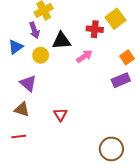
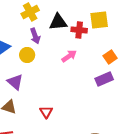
yellow square: (116, 19) -> (99, 20), turned 30
purple arrow: (34, 30) -> (35, 36), moved
black triangle: (61, 41) -> (58, 22), moved

